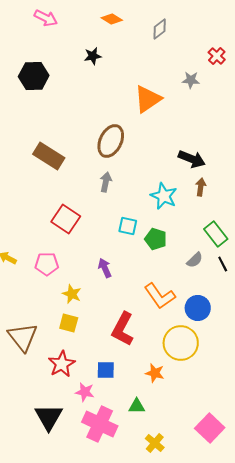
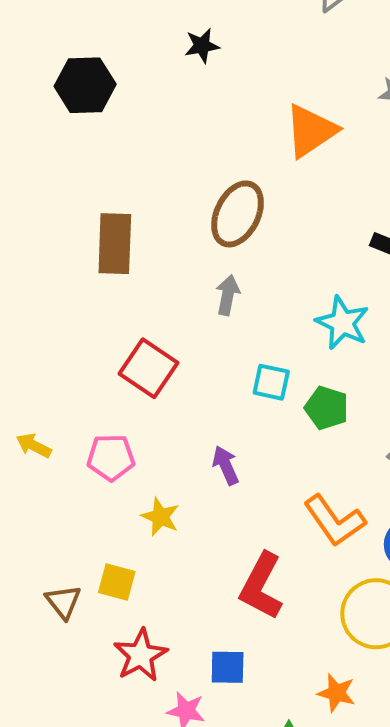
brown rectangle: (49, 156) -> (115, 244), turned 60
yellow square: (69, 323) -> (117, 582), moved
brown triangle: (23, 337) -> (63, 602), size x0.6
orange star: (155, 373) -> (336, 693), moved

